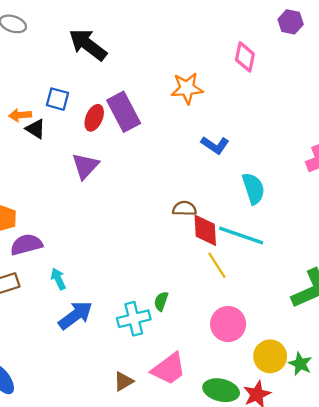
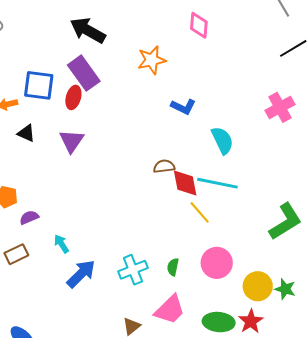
black arrow: (88, 45) -> (88, 30), moved
blue square: (57, 99) -> (39, 85), size x1.5
purple rectangle: (124, 112) -> (84, 73), moved
black triangle: (36, 129) -> (26, 133), moved
purple semicircle: (26, 244) -> (29, 217), size x0.7
green semicircle: (161, 301) -> (173, 267), moved

